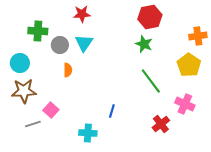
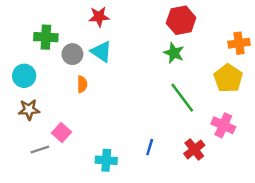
cyan triangle: (84, 43) -> (101, 52), turned -30
brown star: (24, 91) -> (29, 110), size x0.7
blue line: (112, 111) -> (150, 147), moved

